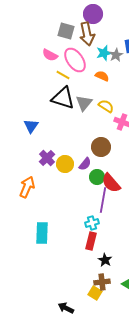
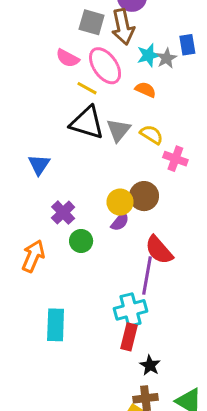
yellow circle: (65, 164) -> (120, 202), moved
green circle: (97, 177) -> (81, 241), moved
cyan cross: (92, 223) -> (130, 310), size x1.5

